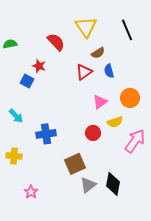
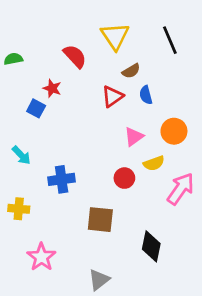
brown square: (75, 164) -> (100, 220), turned 30
gray triangle: (88, 185) -> (99, 280), moved
pink star: (31, 192) -> (41, 257), size x1.5

